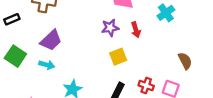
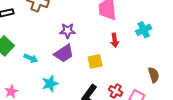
purple star: (110, 28) -> (68, 31), moved
purple trapezoid: (51, 40) -> (64, 53), moved

